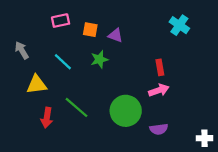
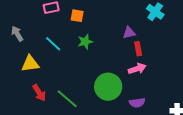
purple triangle: (115, 35) -> (129, 33), moved, turned -32
green line: (77, 107) -> (67, 99), moved
red arrow: (47, 118) -> (39, 93), turned -42

